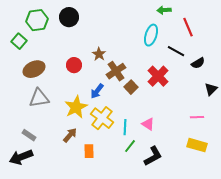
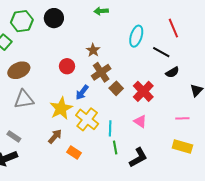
green arrow: (164, 10) -> (101, 11), moved
brown star: (99, 54) -> (93, 50), moved
black semicircle: (198, 63) -> (172, 72), moved
red circle: (74, 65) -> (67, 66), moved
red cross: (158, 76) -> (143, 91), moved
pink triangle: (148, 124) -> (140, 121), moved
green line: (130, 146) -> (115, 148), turned -48
orange rectangle: (89, 151) -> (74, 153), turned -56

